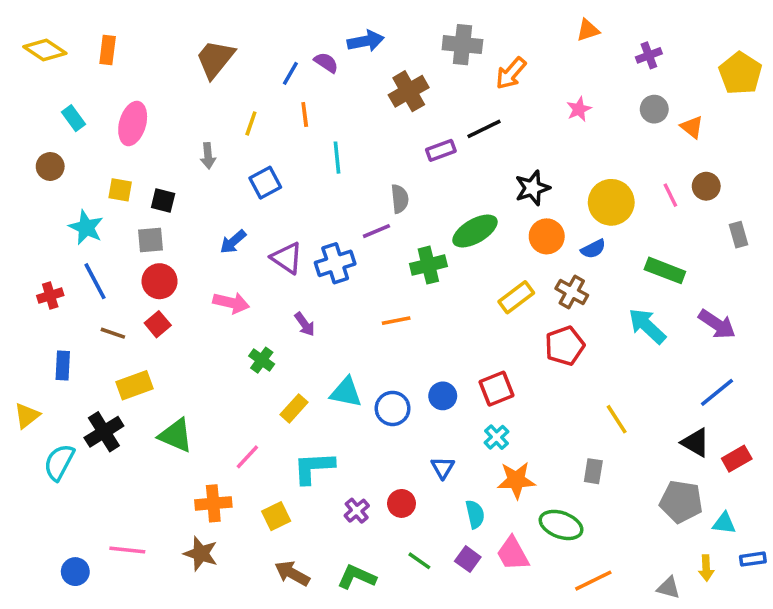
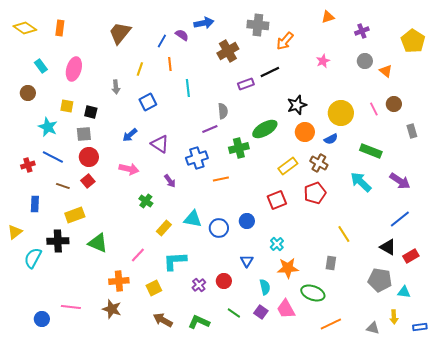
blue cross: (335, 263) -> (197, 158), moved
blue line: (95, 281) -> (53, 157), turned -35
red square: (496, 389) -> (277, 200), moved
black cross: (104, 432) -> (58, 241), turned 30
blue rectangle: (753, 559) -> (420, 327), moved

